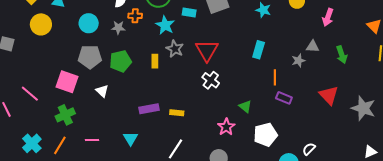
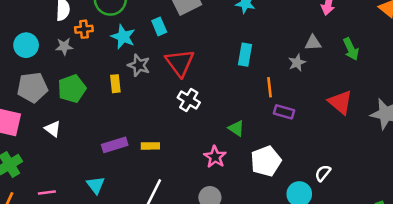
cyan rectangle: (189, 12) -> (159, 26), moved, turned 64

